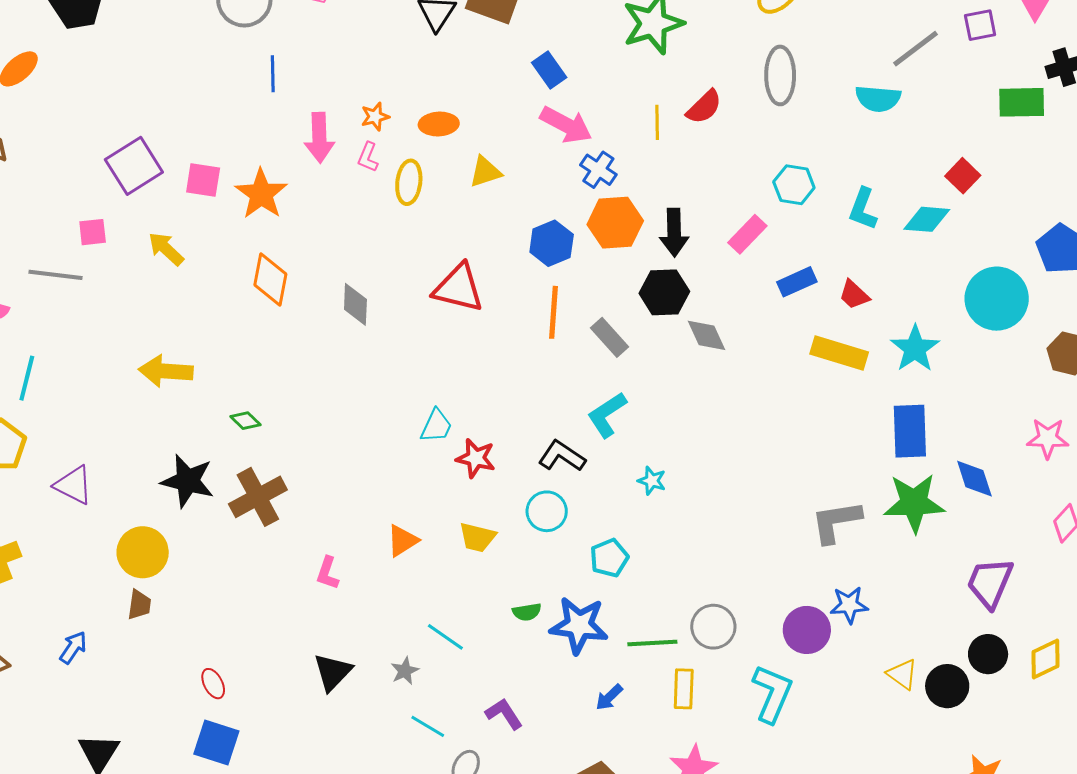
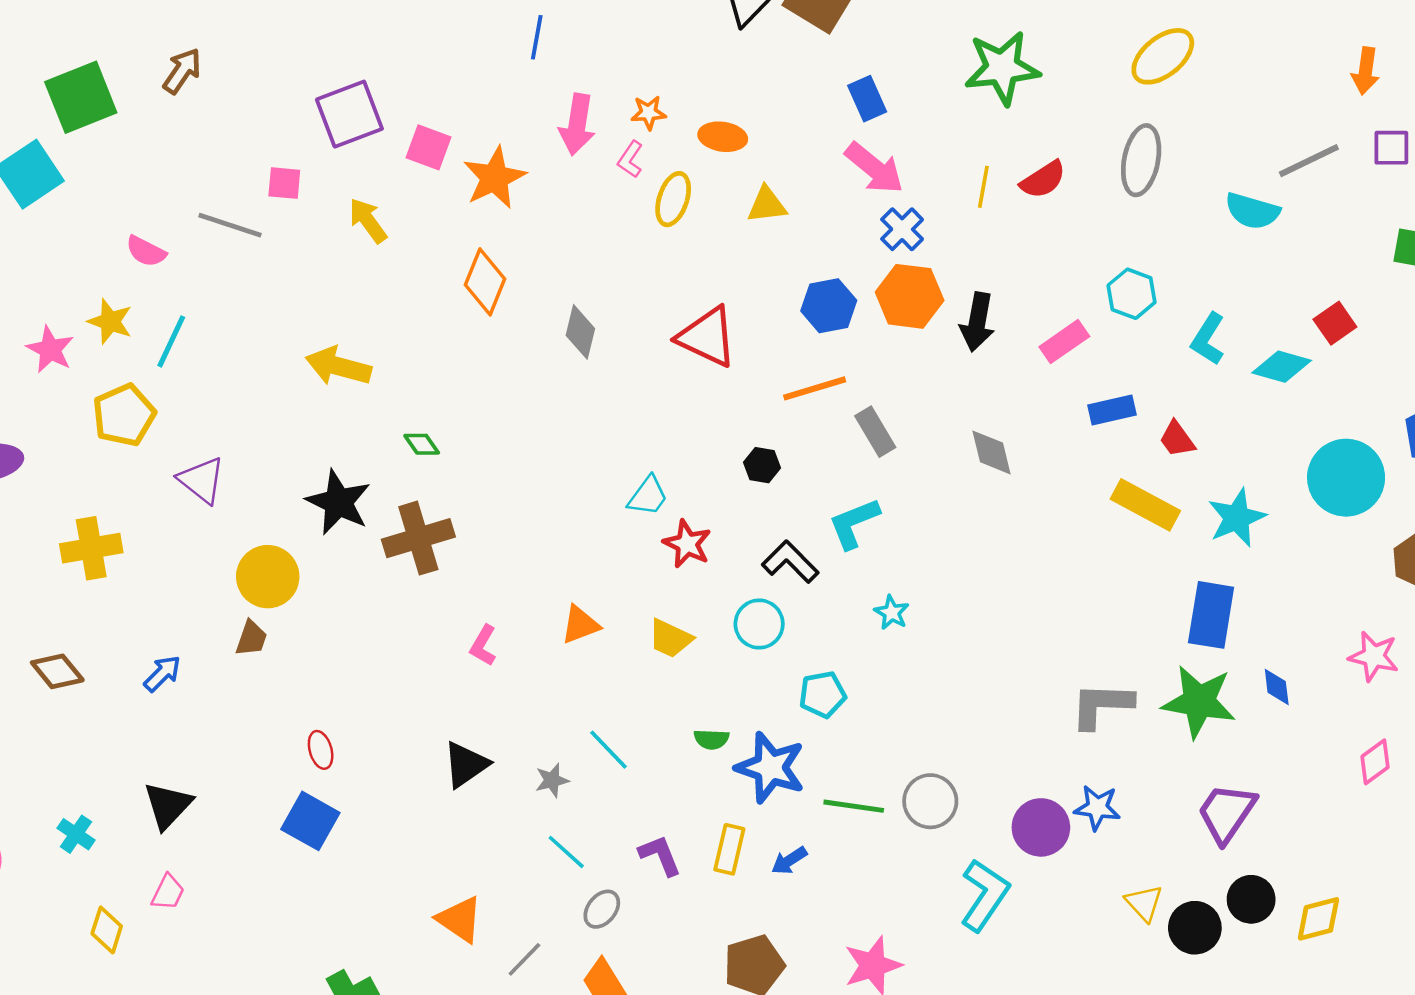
black hexagon: (664, 292) -> (762, 465), moved, size x0.6
orange line: (553, 312) -> (815, 388), turned 58
blue diamond: (974, 479) -> (1277, 687), size x0.7
purple trapezoid: (990, 583) -> (1226, 813), moved
yellow rectangle: (684, 689) -> (729, 849), moved

